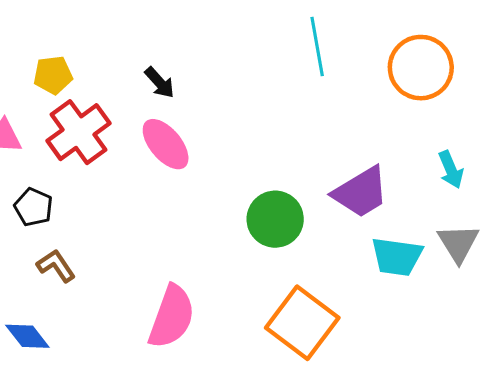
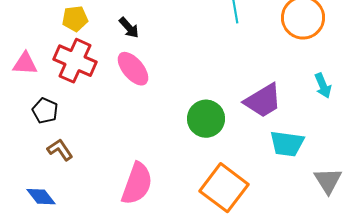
yellow pentagon: (53, 75) -> (75, 19), moved
red cross: (79, 132) -> (75, 61), turned -30
gray triangle: (458, 243) -> (328, 181), moved

